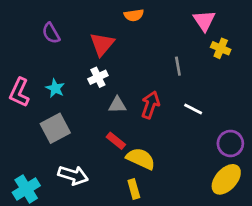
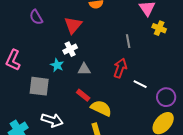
cyan star: (55, 88) -> (57, 65), moved
red arrow: (150, 105) -> (120, 68), moved
white line: (193, 109) -> (140, 84), moved
gray square: (55, 128) -> (39, 86), turned 35

